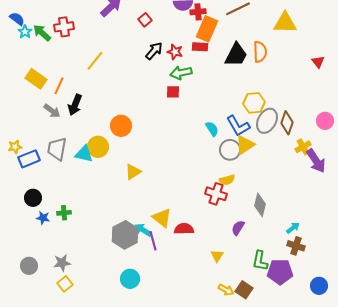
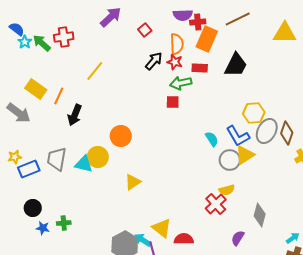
red rectangle: (200, 47) -> (200, 68), moved
orange semicircle: (260, 52) -> (177, 44), moved
gray arrow: (52, 111) -> (19, 113), moved, size x1.4
red cross: (216, 194) -> (216, 204), turned 30

